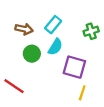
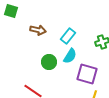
brown arrow: (24, 29) -> (38, 30), moved

